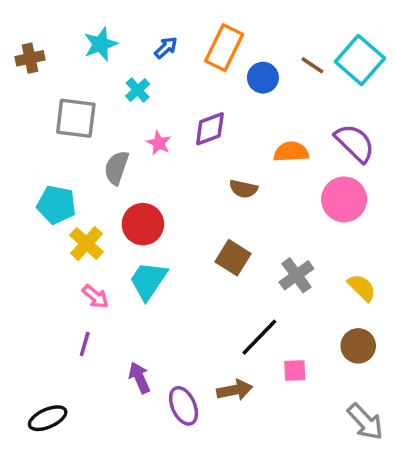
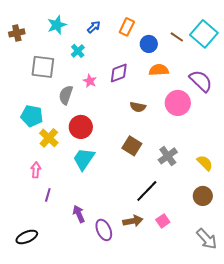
orange rectangle: (224, 48) -> (127, 27), size x0.7
orange semicircle: (291, 152) -> (159, 70), moved
pink circle: (344, 199) -> (178, 103), moved
pink arrow: (95, 296) -> (36, 170), moved, turned -126
pink square: (295, 371) -> (163, 221), moved, turned -32

